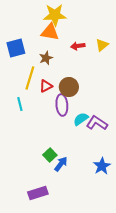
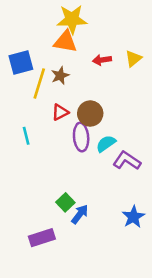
yellow line: (30, 78) -> (39, 83), moved
cyan semicircle: (81, 119) -> (106, 144), moved
purple rectangle: (38, 193) -> (42, 238), moved

